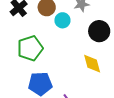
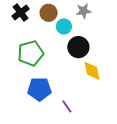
black circle: (99, 31) -> (78, 47), moved

